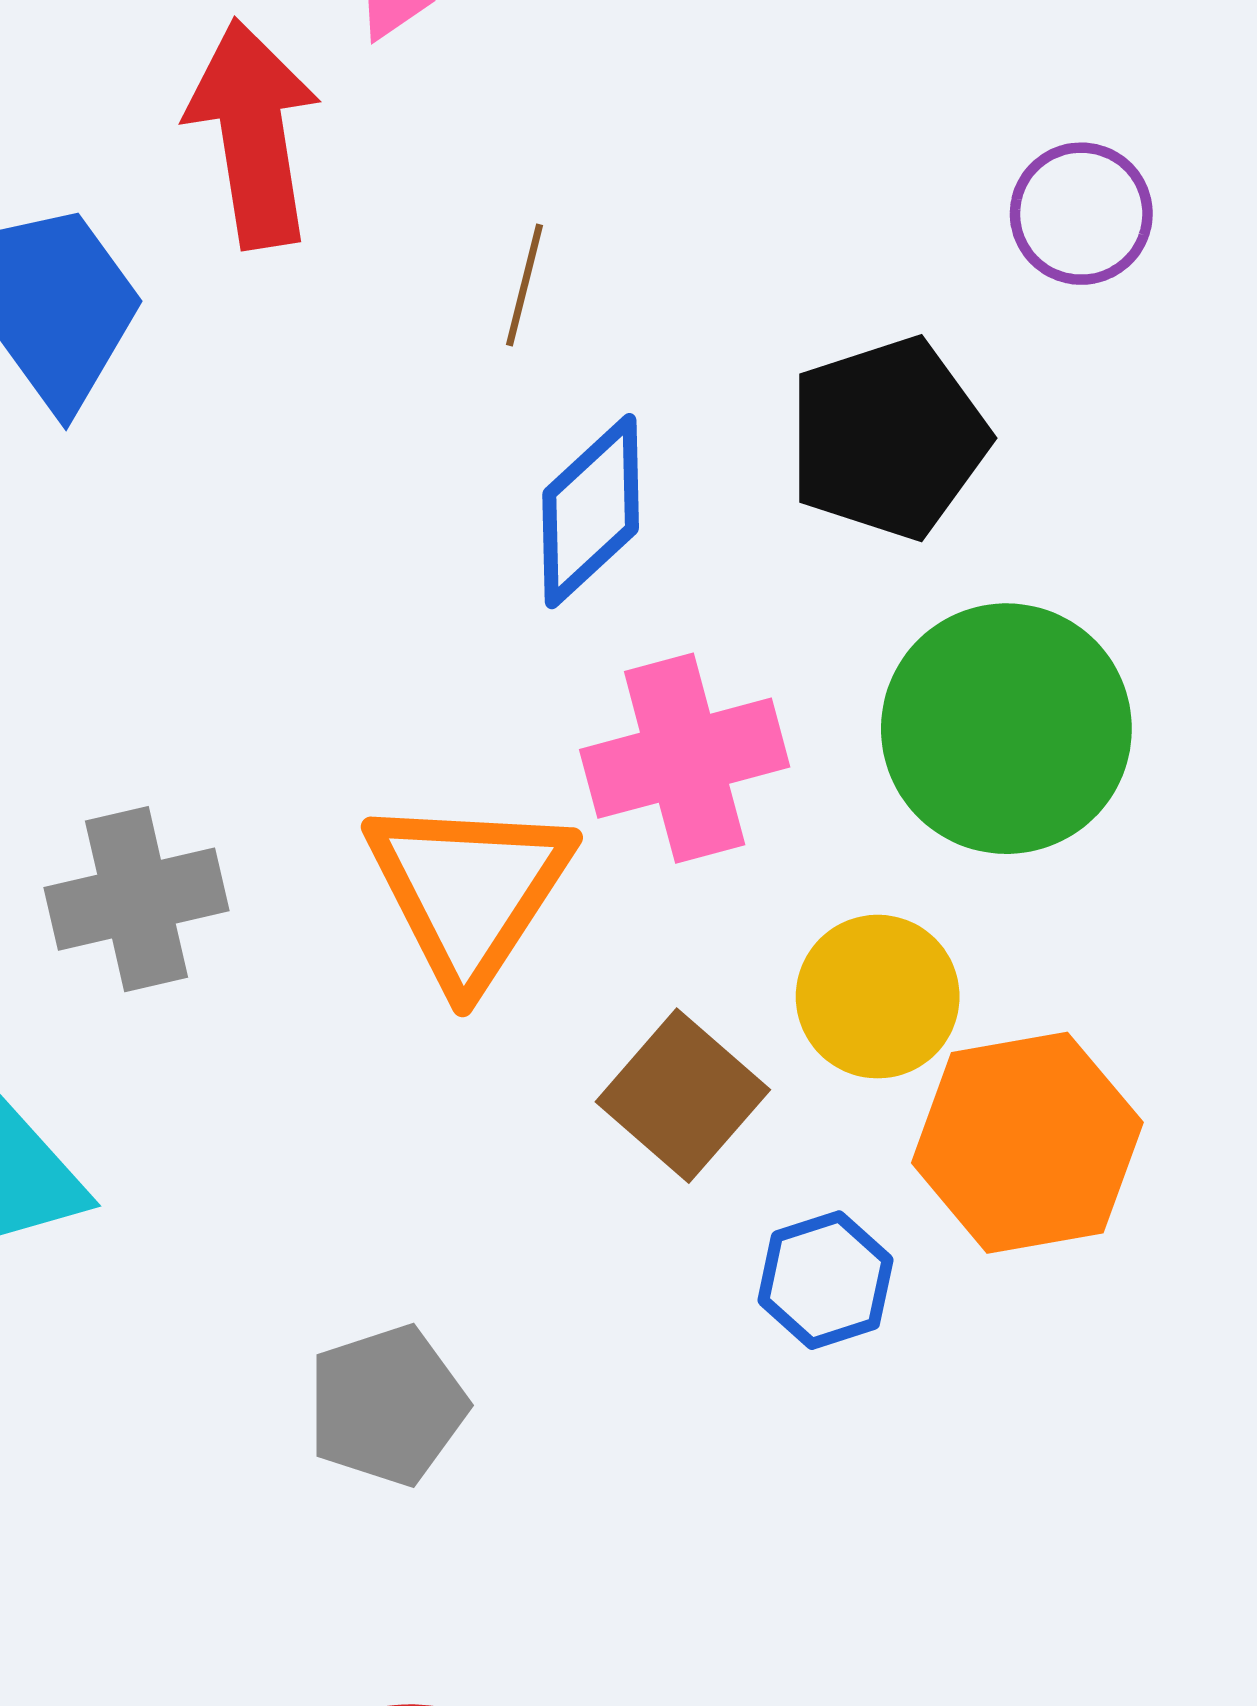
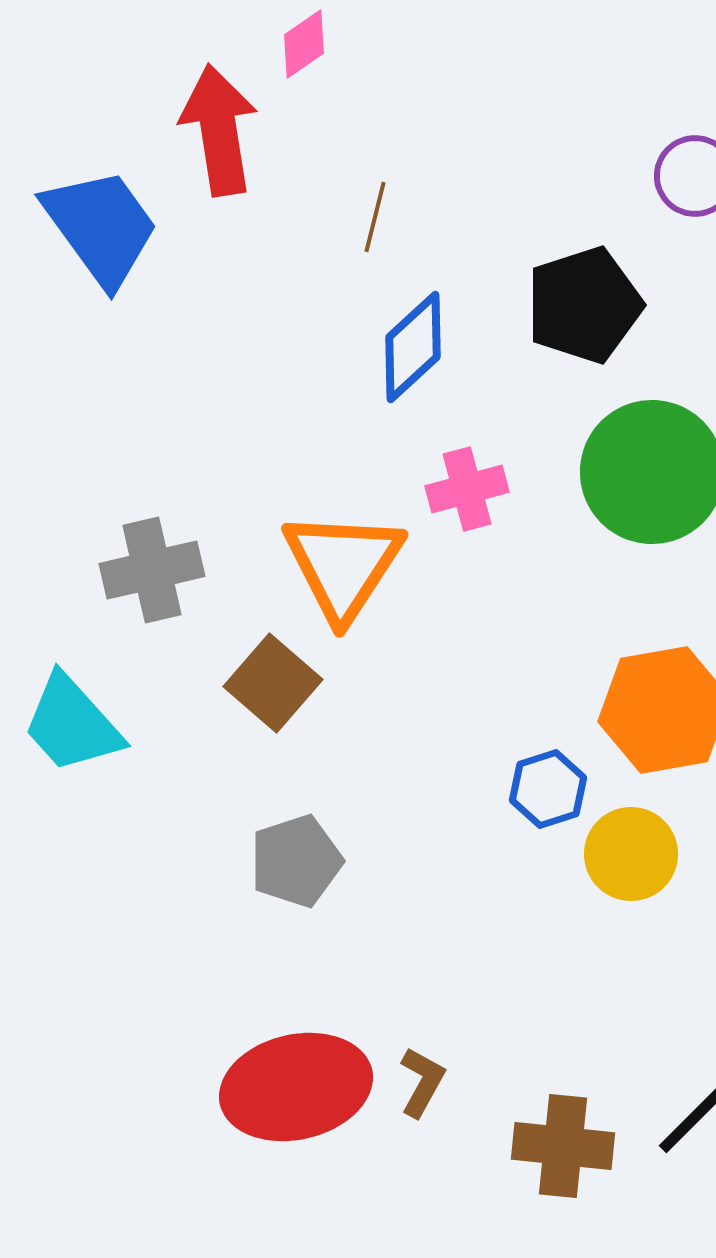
pink cross: (685, 758) -> (467, 489), size x0.7
yellow circle: (878, 997) -> (631, 854), moved
brown square: (683, 1096) -> (273, 683), moved

